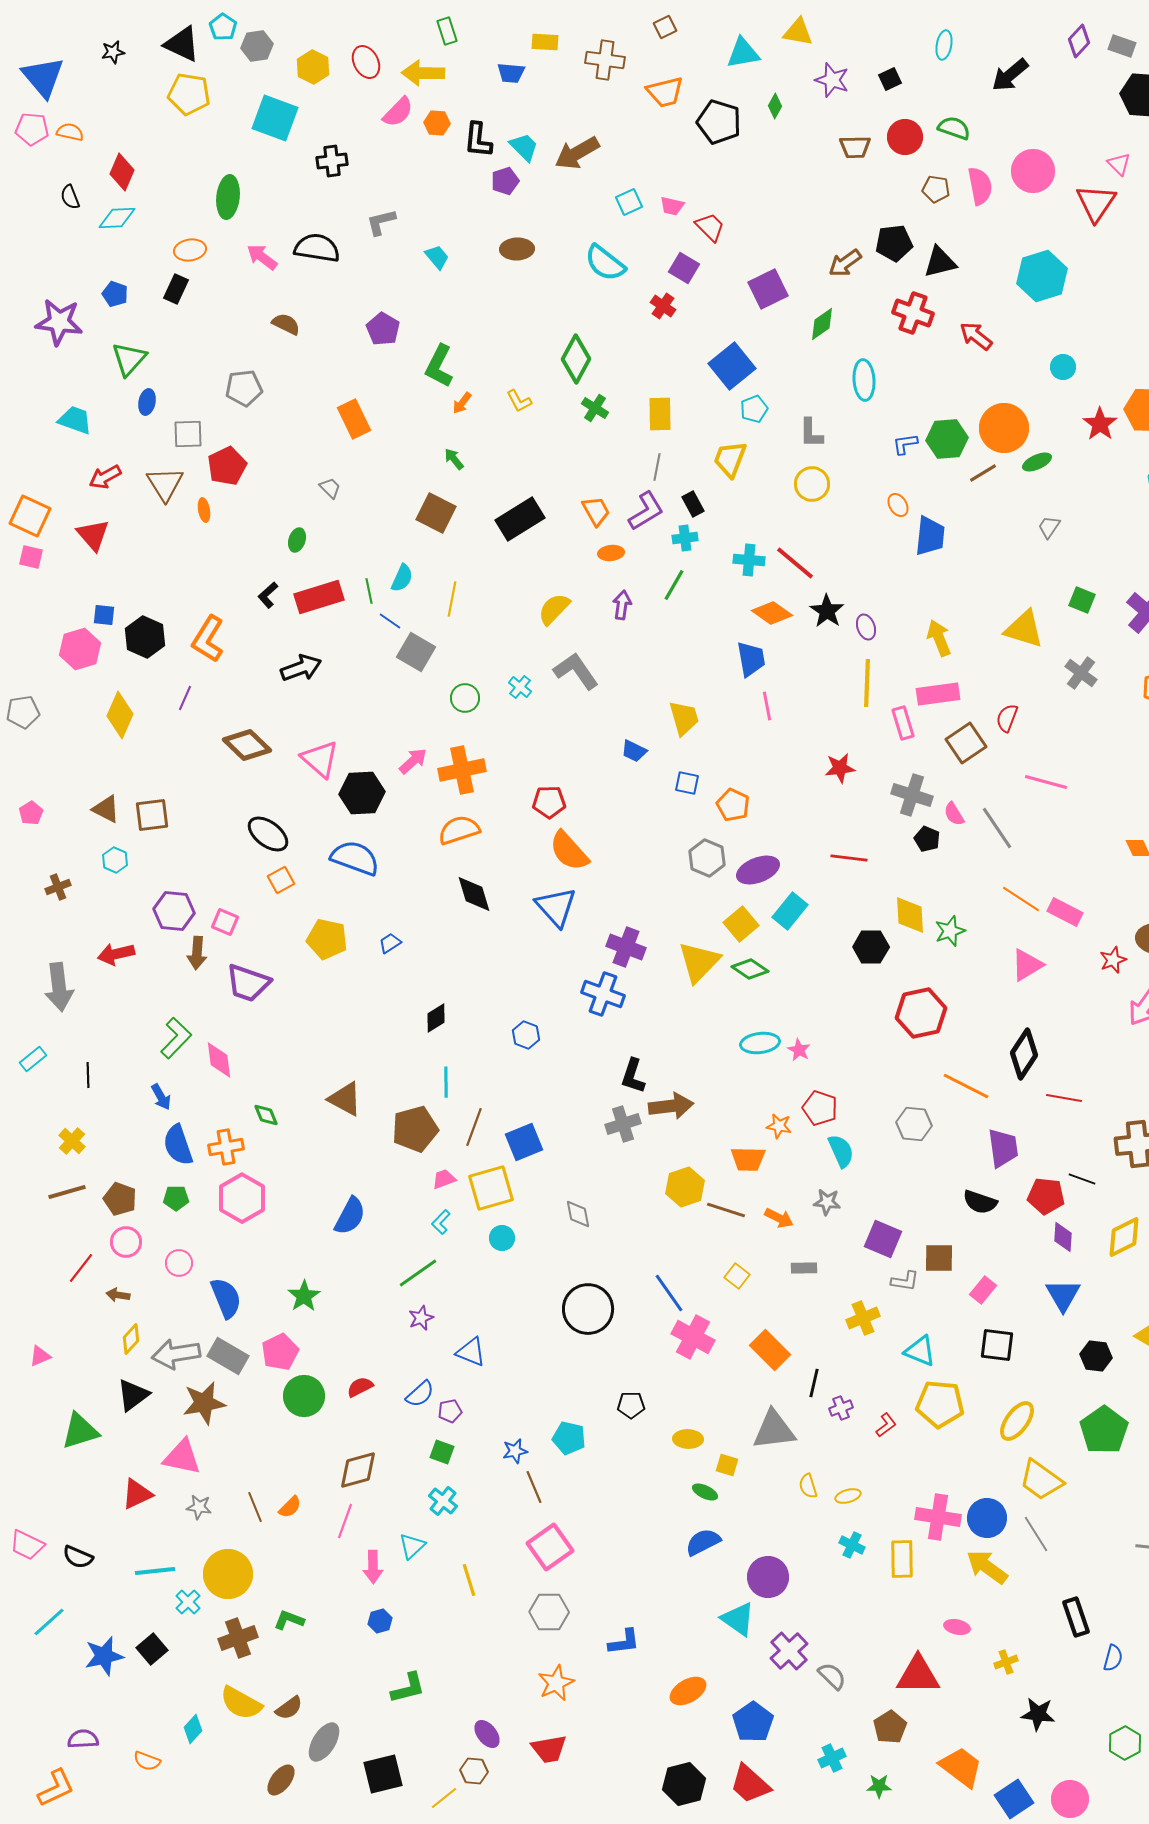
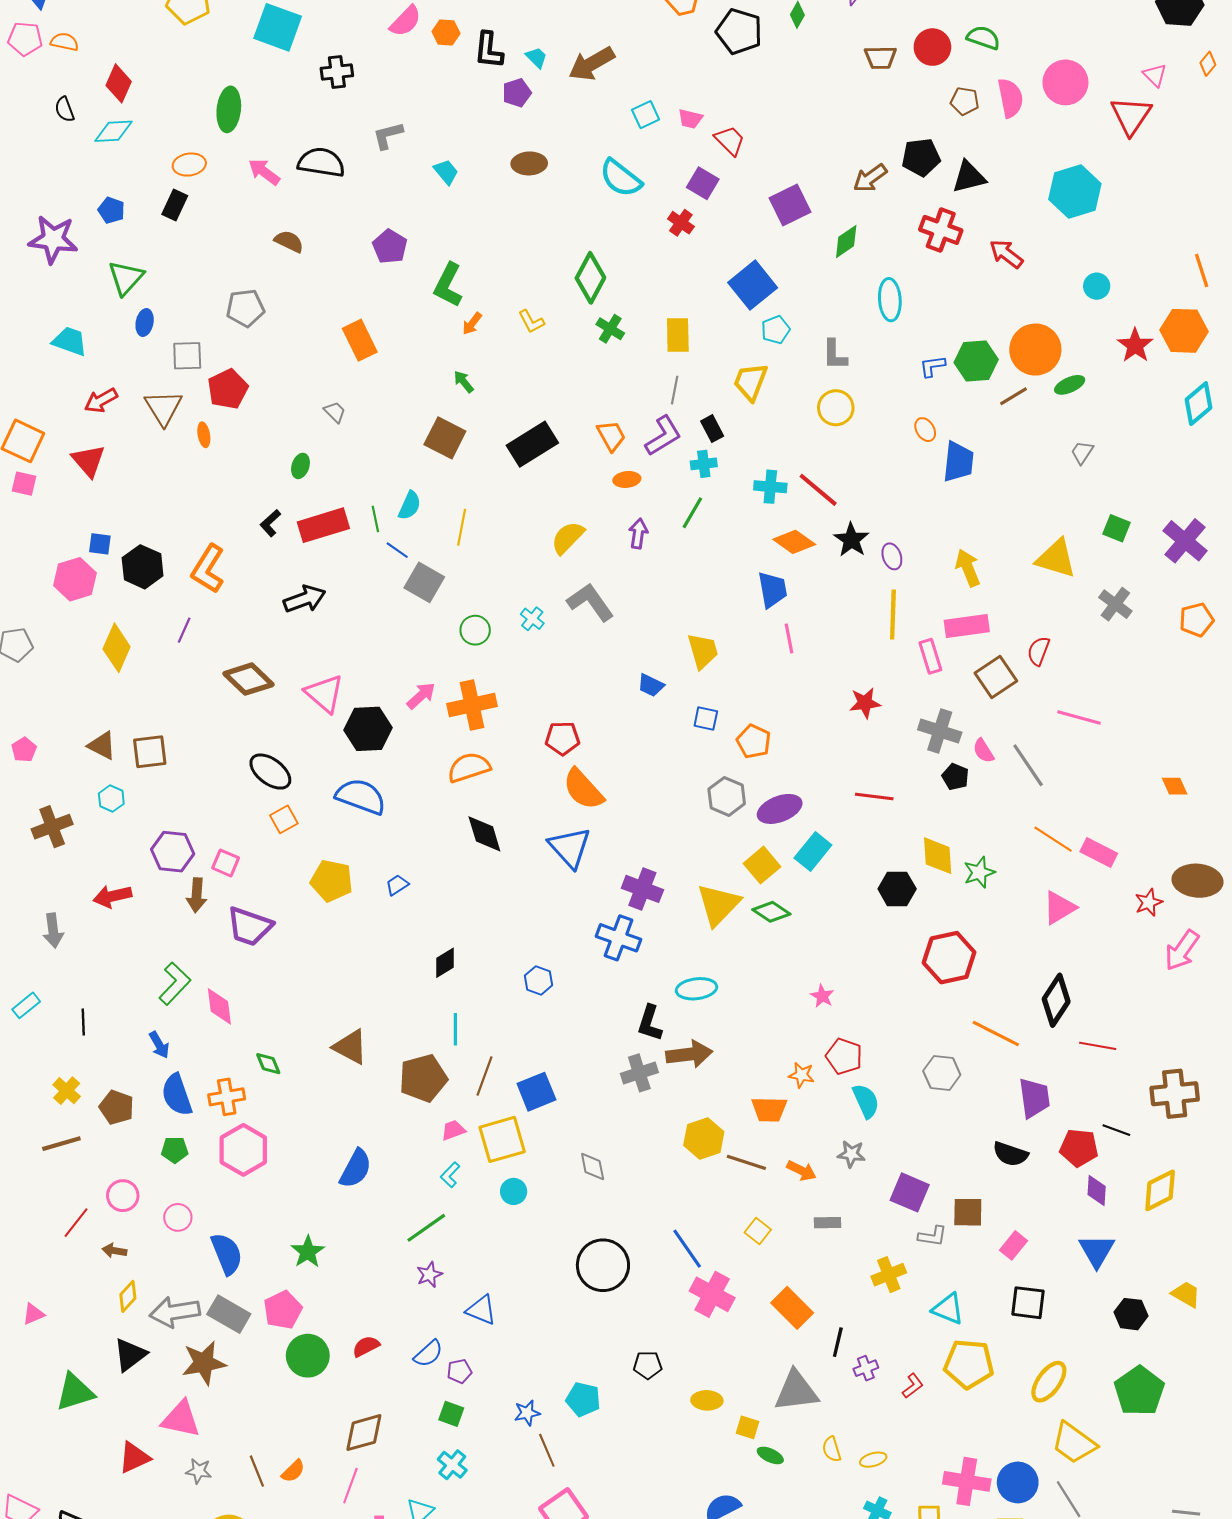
cyan trapezoid: (524, 147) -> (536, 57), size x0.7
brown cross: (58, 887) -> (52, 827), size x1.5
gray arrow: (59, 987) -> (53, 931), size x0.7
cyan ellipse: (760, 1043) -> (697, 989), moved
brown pentagon: (120, 1199) -> (117, 1107), moved
green ellipse: (705, 1492) -> (770, 1455), moved

